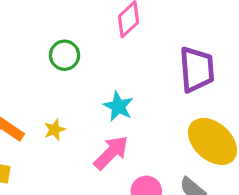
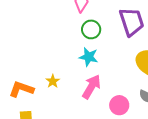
green circle: (65, 55) -> (91, 29), moved

